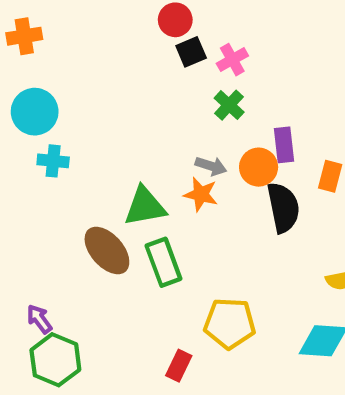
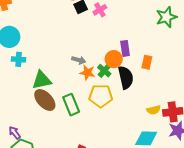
green cross: (229, 105) -> (104, 71), moved
gray arrow: (211, 166) -> (79, 60), moved
green triangle: (145, 206) -> (42, 80), moved
yellow pentagon: (230, 323) -> (101, 96), moved

